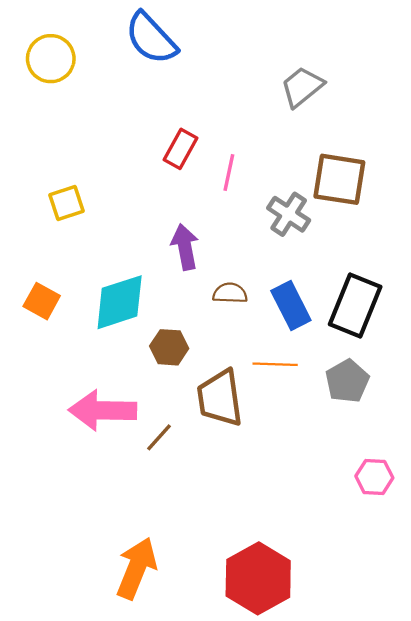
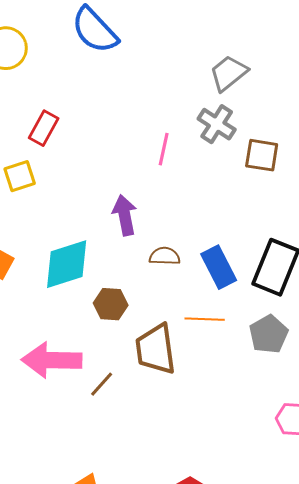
red rectangle: (180, 149) -> (44, 128), moved
brown square: (339, 179) -> (262, 155), size x0.7
gray cross: (289, 214) -> (217, 124), moved

